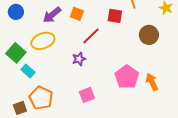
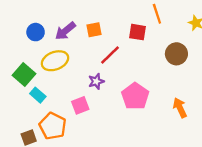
blue circle: (16, 12) -> (36, 32), moved
orange square: (77, 14) -> (94, 30), turned -32
pink pentagon: (127, 77) -> (135, 96), moved
pink square: (87, 95) -> (80, 105), moved

